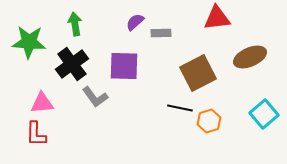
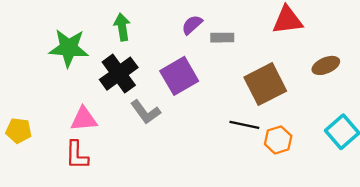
brown ellipse: (250, 57) -> (326, 65), size x0.7
purple square: (124, 66) -> (179, 76), turned -32

